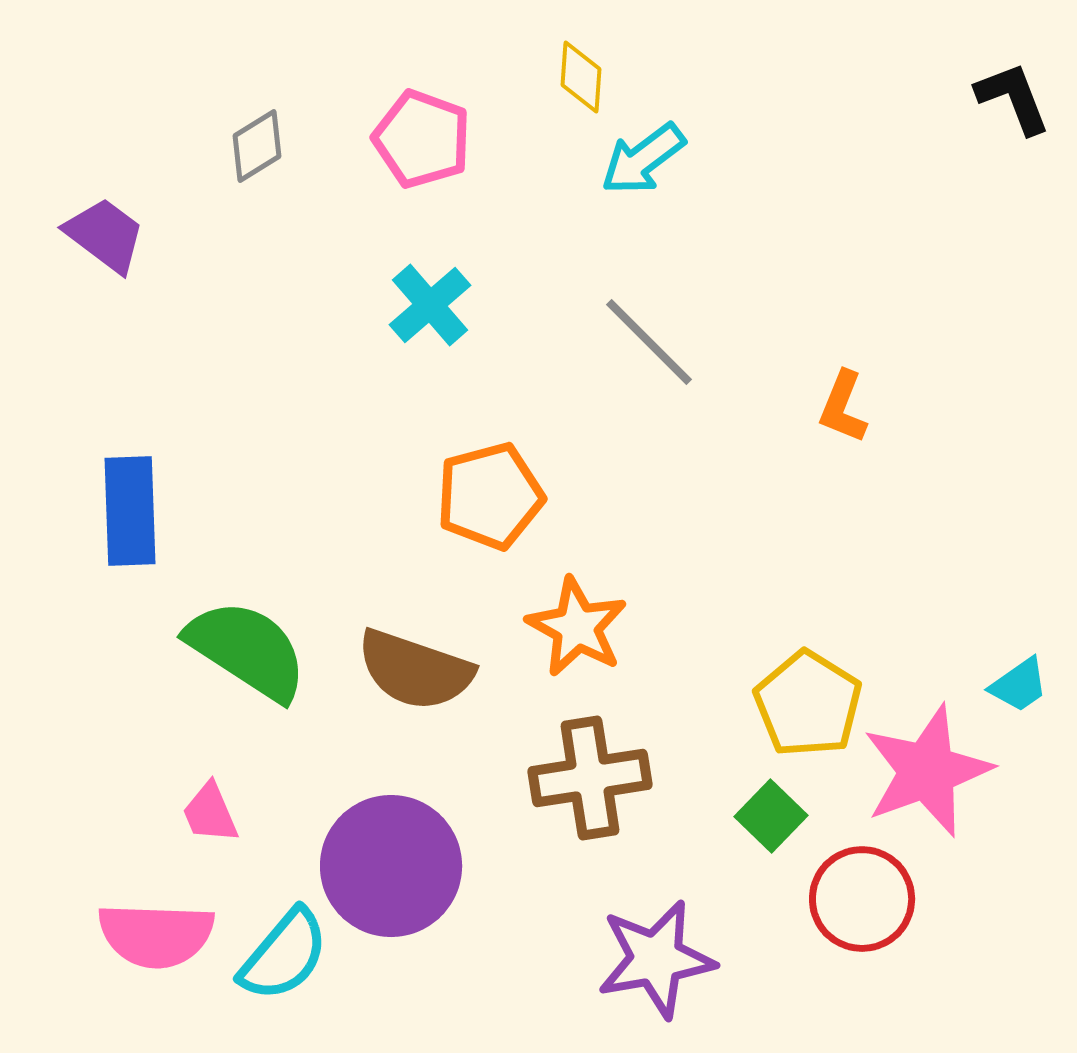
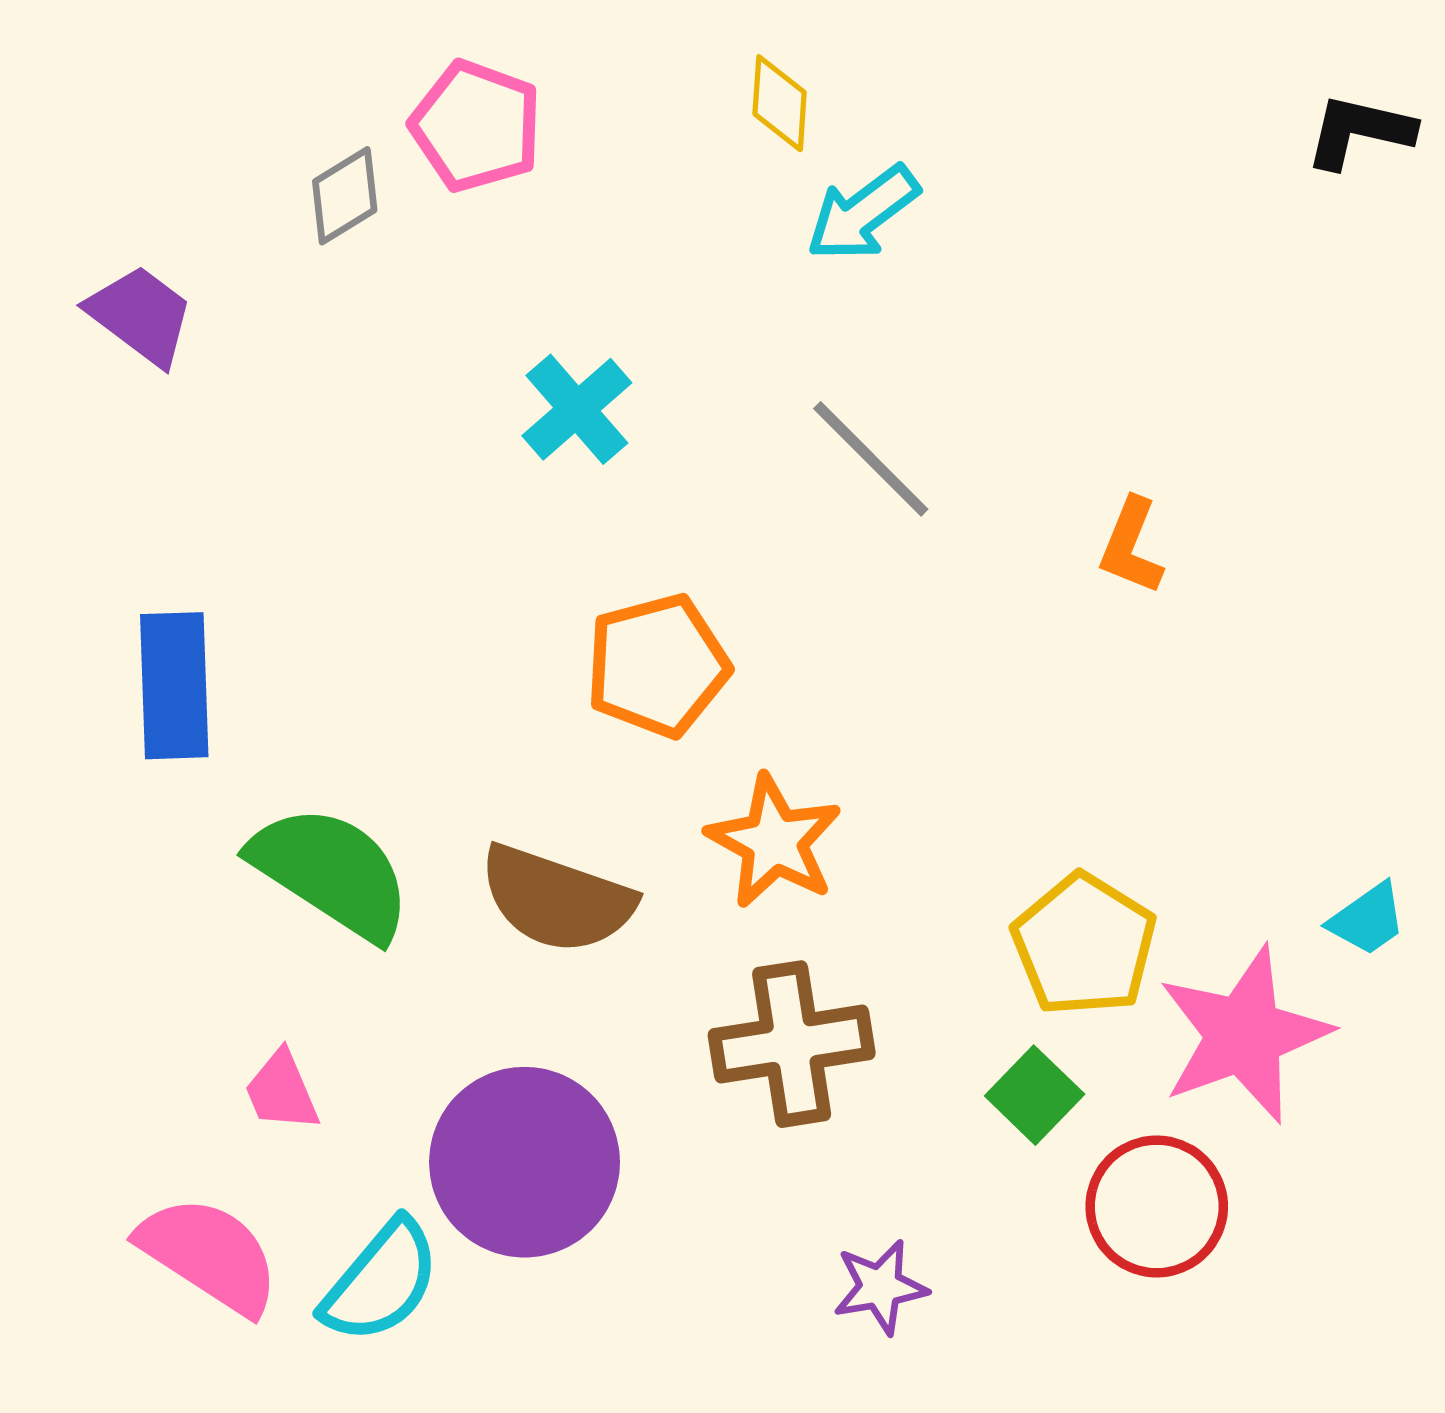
black L-shape: (1013, 98) -> (1359, 131), turned -56
pink pentagon: (422, 139) -> (476, 126), moved
pink semicircle: (156, 935) -> (209, 1255), turned -149
purple star: (656, 959) -> (880, 1287), size x0.6

